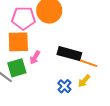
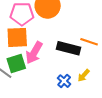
pink arrow: (35, 57) -> (34, 53), size x1.6
orange line: (89, 63) -> (89, 42), moved

